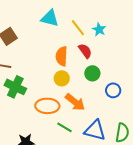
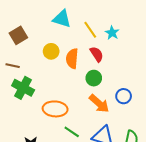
green circle: (92, 73) -> (94, 78), moved
yellow circle: (62, 78) -> (51, 51), moved
orange arrow: (75, 102) -> (99, 104), moved

